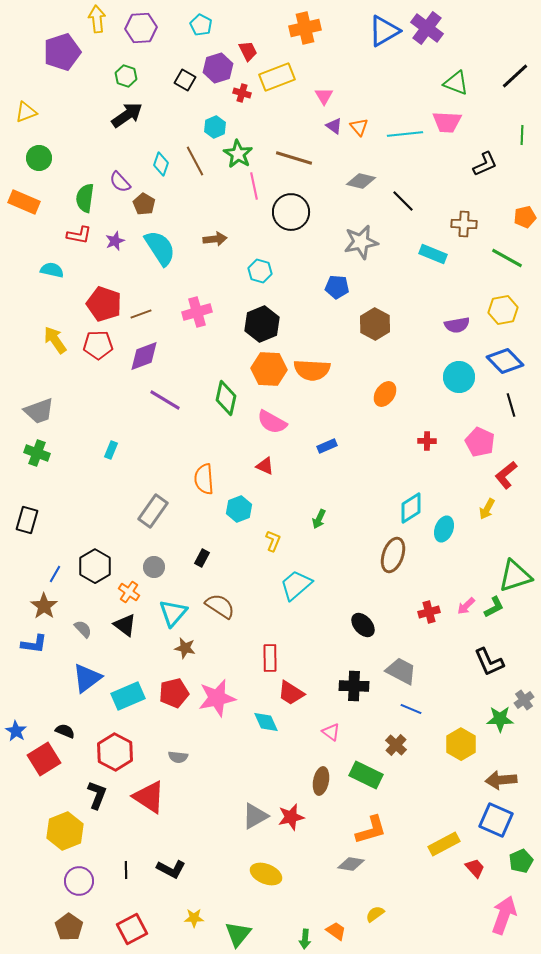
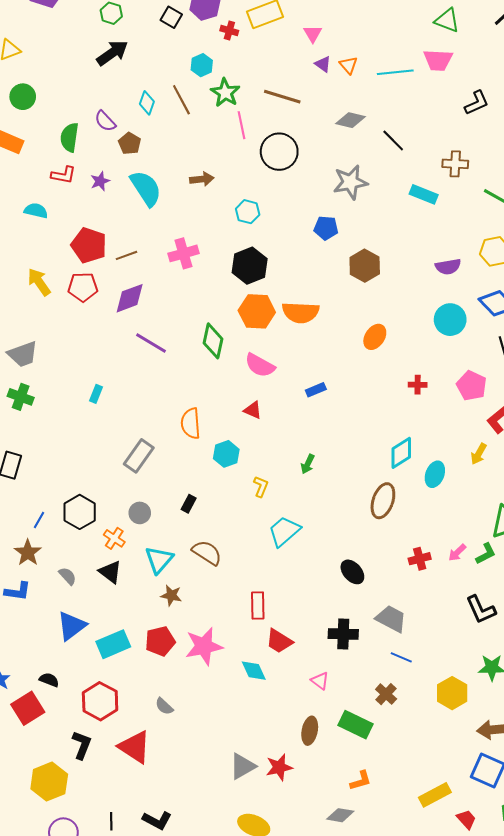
gray semicircle: (178, 757) -> (164, 706), turned 36
orange L-shape: (371, 830) -> (361, 781), size x0.7

